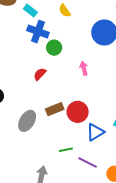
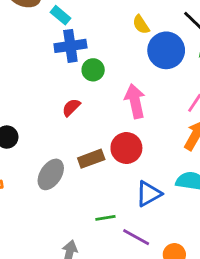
yellow semicircle: (65, 11) -> (141, 25), moved
blue cross: (38, 32) -> (70, 46), turned -30
pink arrow: (84, 68) -> (135, 101), size x1.6
red circle: (78, 112) -> (126, 148), moved

